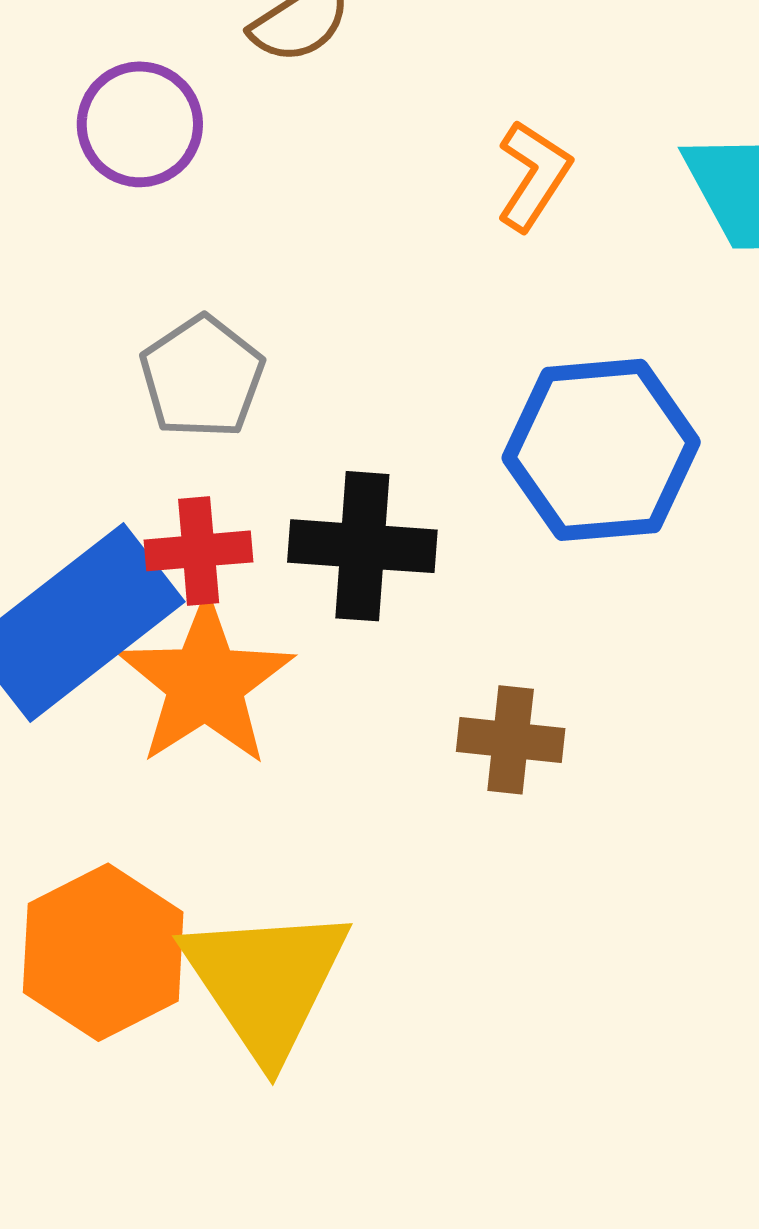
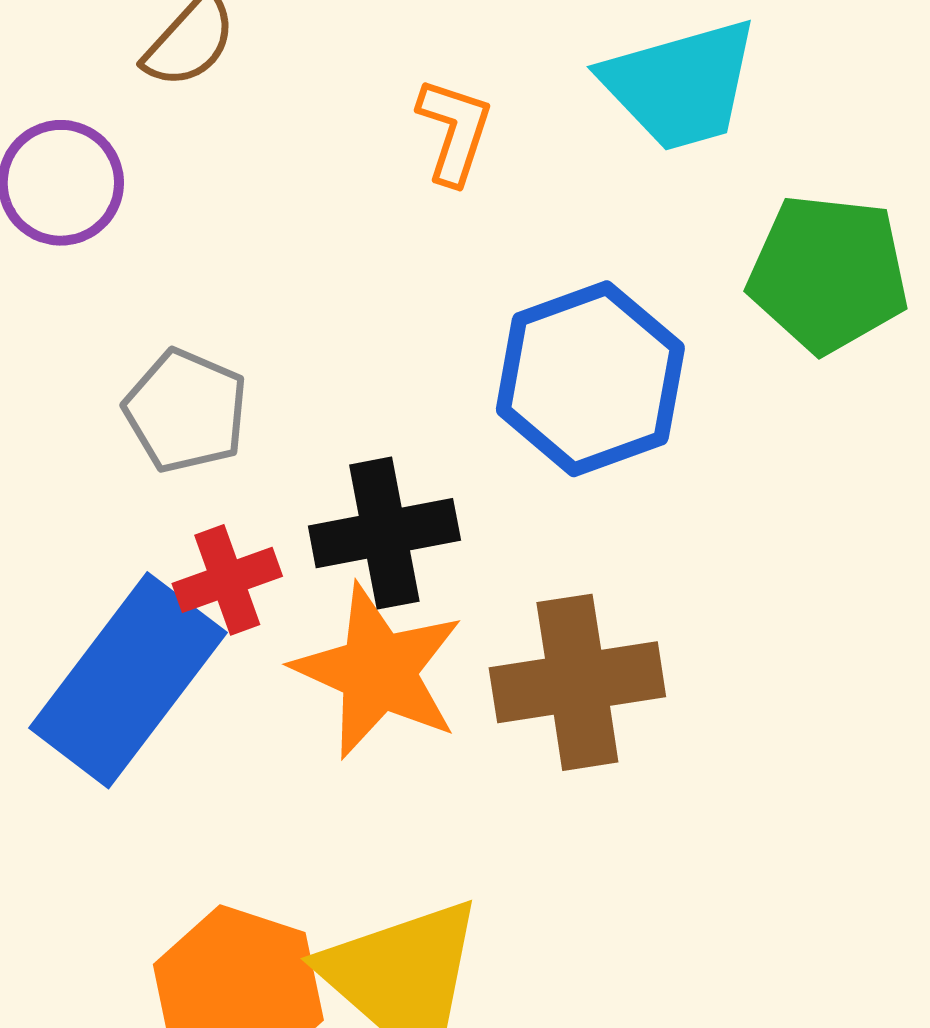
orange star: (205, 683) -> (378, 671), moved
brown cross: (511, 740) -> (577, 682), size x1.6

